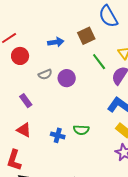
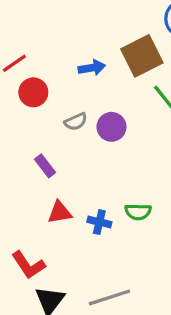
brown square: (86, 36) -> (142, 56), size x1.4
red triangle: (24, 130) -> (60, 212), moved, turned -35
red L-shape: (14, 160) -> (28, 265), turned -50

